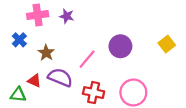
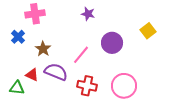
purple star: (67, 16) -> (88, 14), moved
yellow square: (167, 44) -> (148, 31), moved

